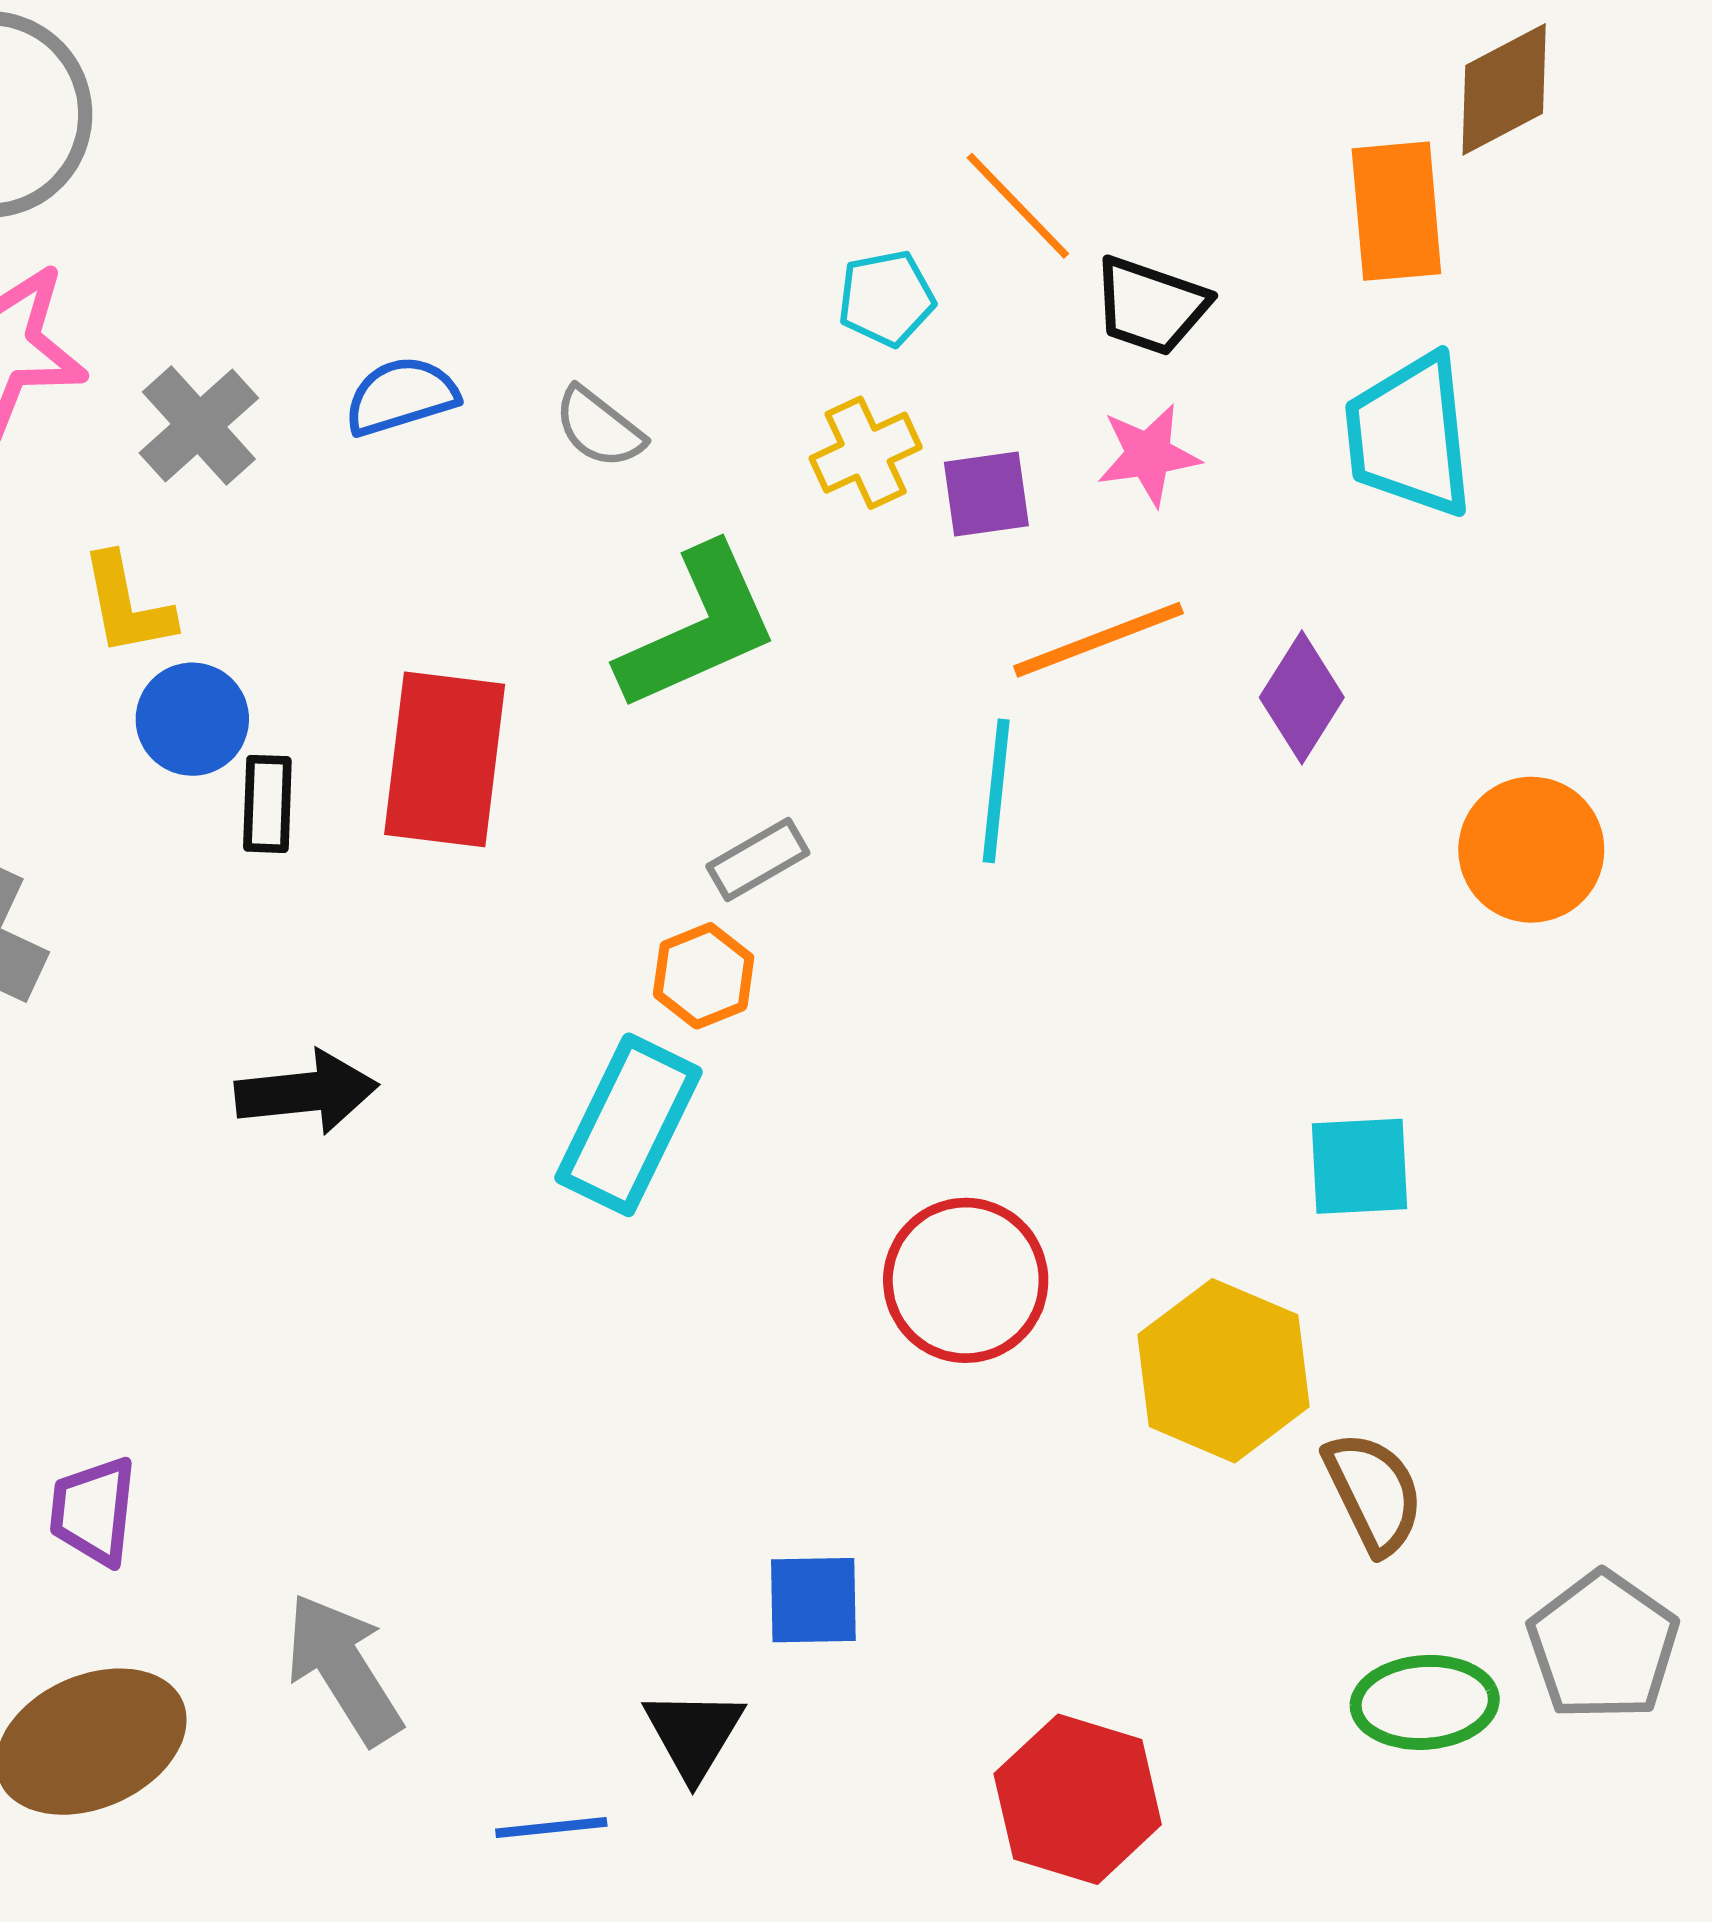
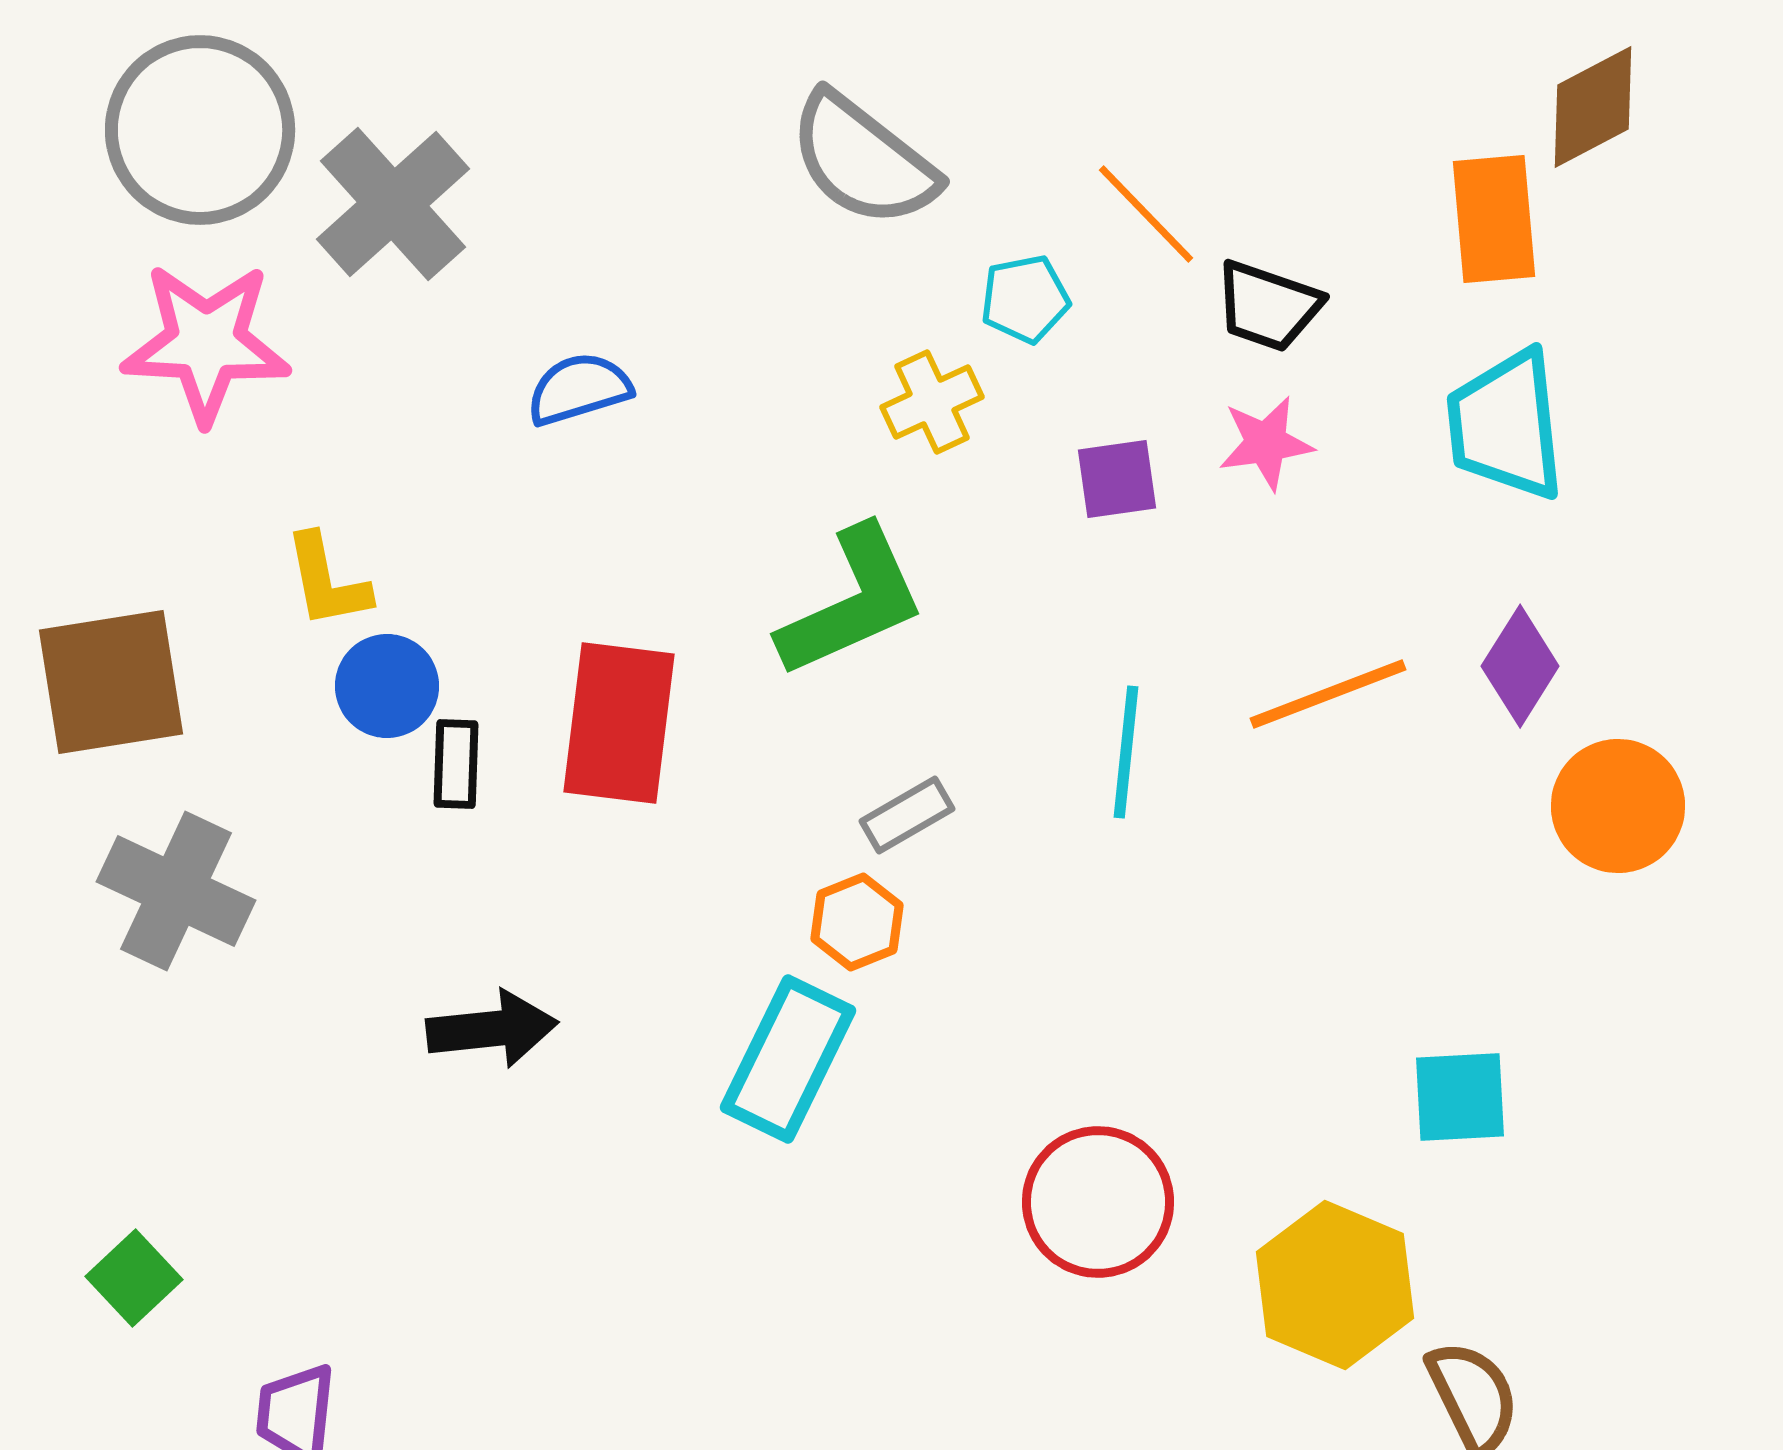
gray cross: (199, 425) -> (393, 204), moved, size x1.4
gray semicircle: (599, 428) -> (863, 160), moved, size x1.8
yellow cross: (866, 453) -> (932, 402), moved
orange line: (1098, 640) -> (1328, 694), moved
purple diamond: (1302, 697) -> (1520, 666), moved

